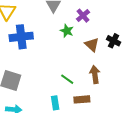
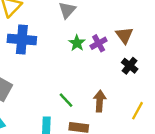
purple cross: (83, 16) -> (99, 43), moved
brown triangle: (92, 45) -> (124, 35), moved

